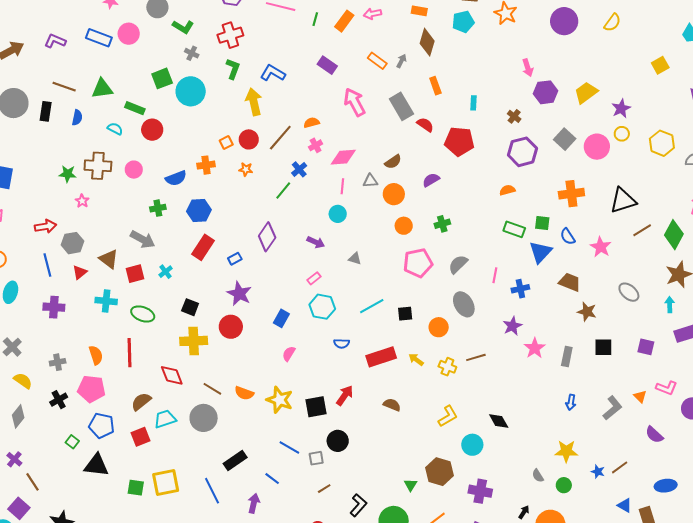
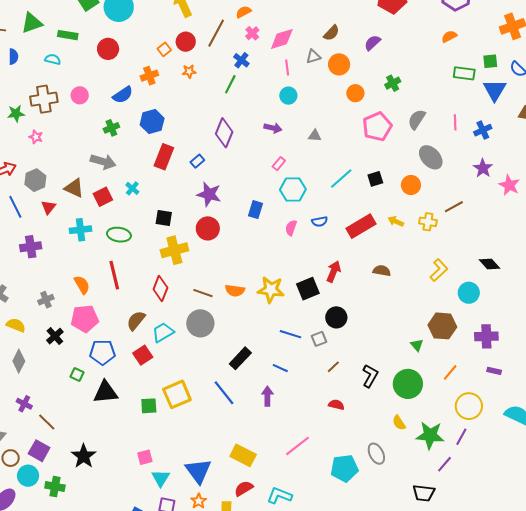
red circle: (152, 130) -> (108, 49), moved
pink semicircle: (289, 354) -> (291, 228), moved
red diamond: (172, 375) -> (160, 288), turned 55

